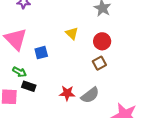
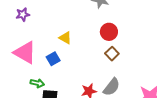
yellow triangle: (72, 33) -> (65, 38), moved

